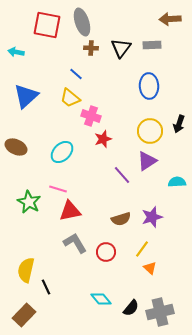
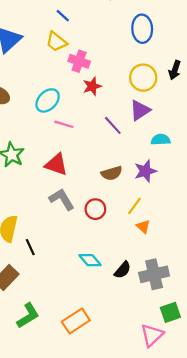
cyan semicircle: (177, 182) -> (161, 140), moved
pink line: (58, 189) -> (64, 124), moved
red triangle: (70, 211) -> (56, 165), turned 30

